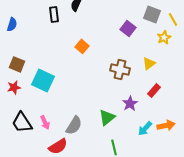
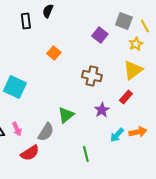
yellow triangle: (149, 63) -> (133, 70), moved, size x1.5
green triangle: (107, 117) -> (66, 115), moved

